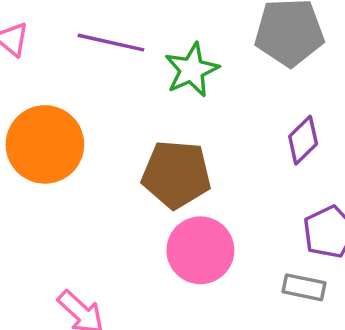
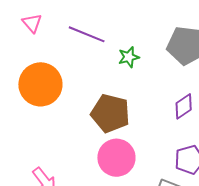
green star: (192, 70) -> (129, 57), size x0.7

